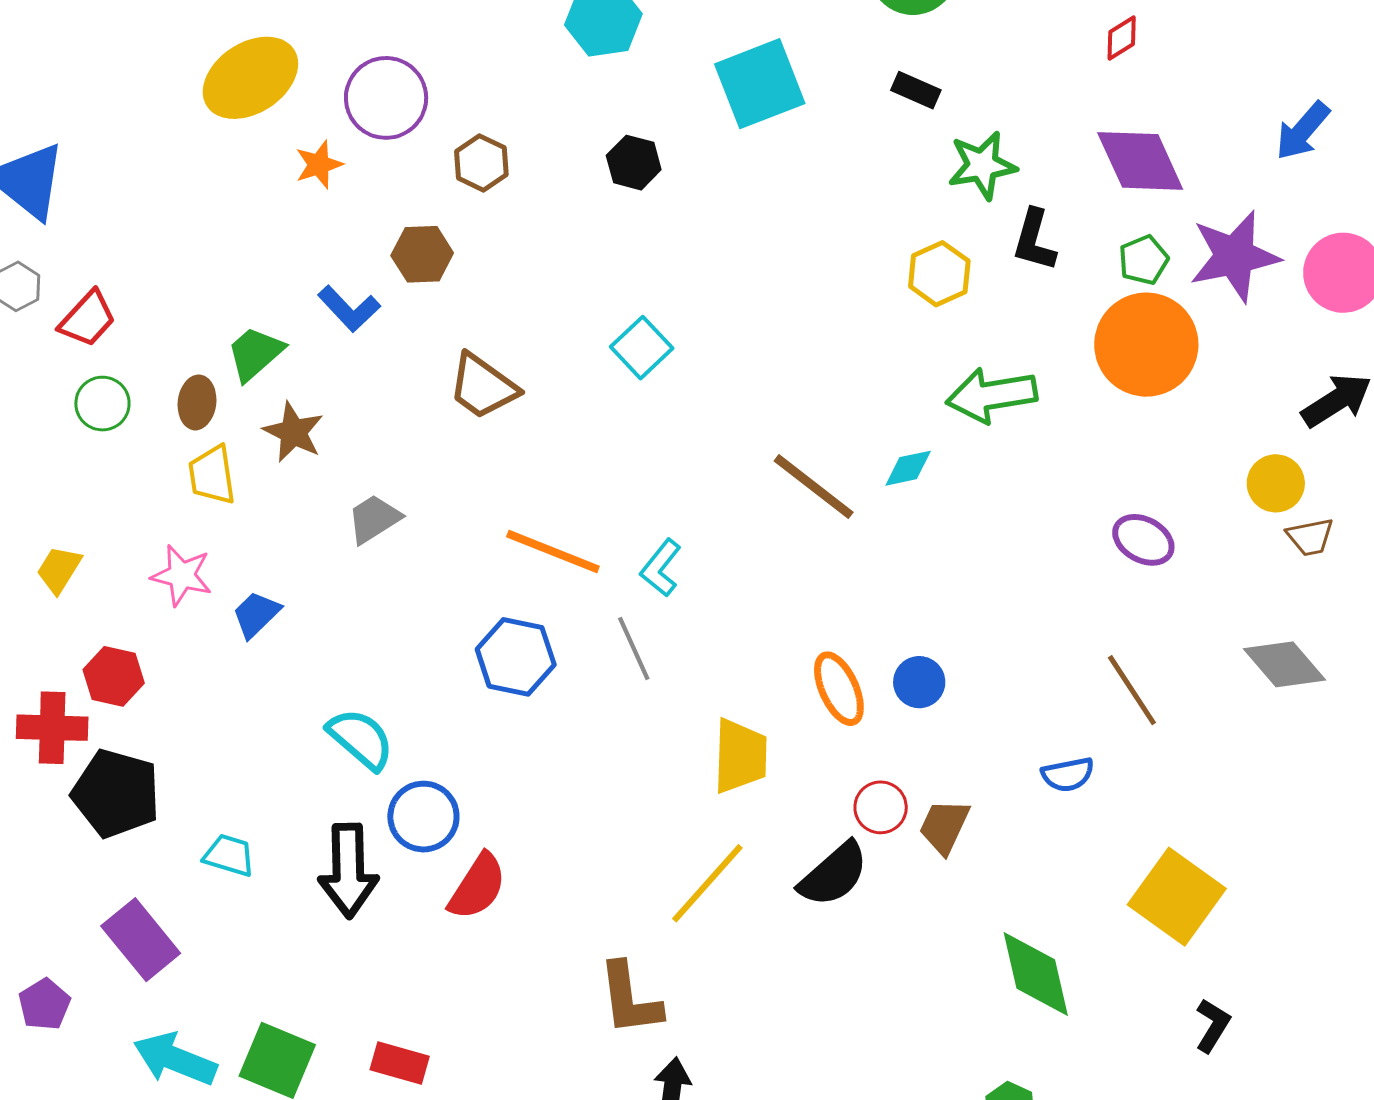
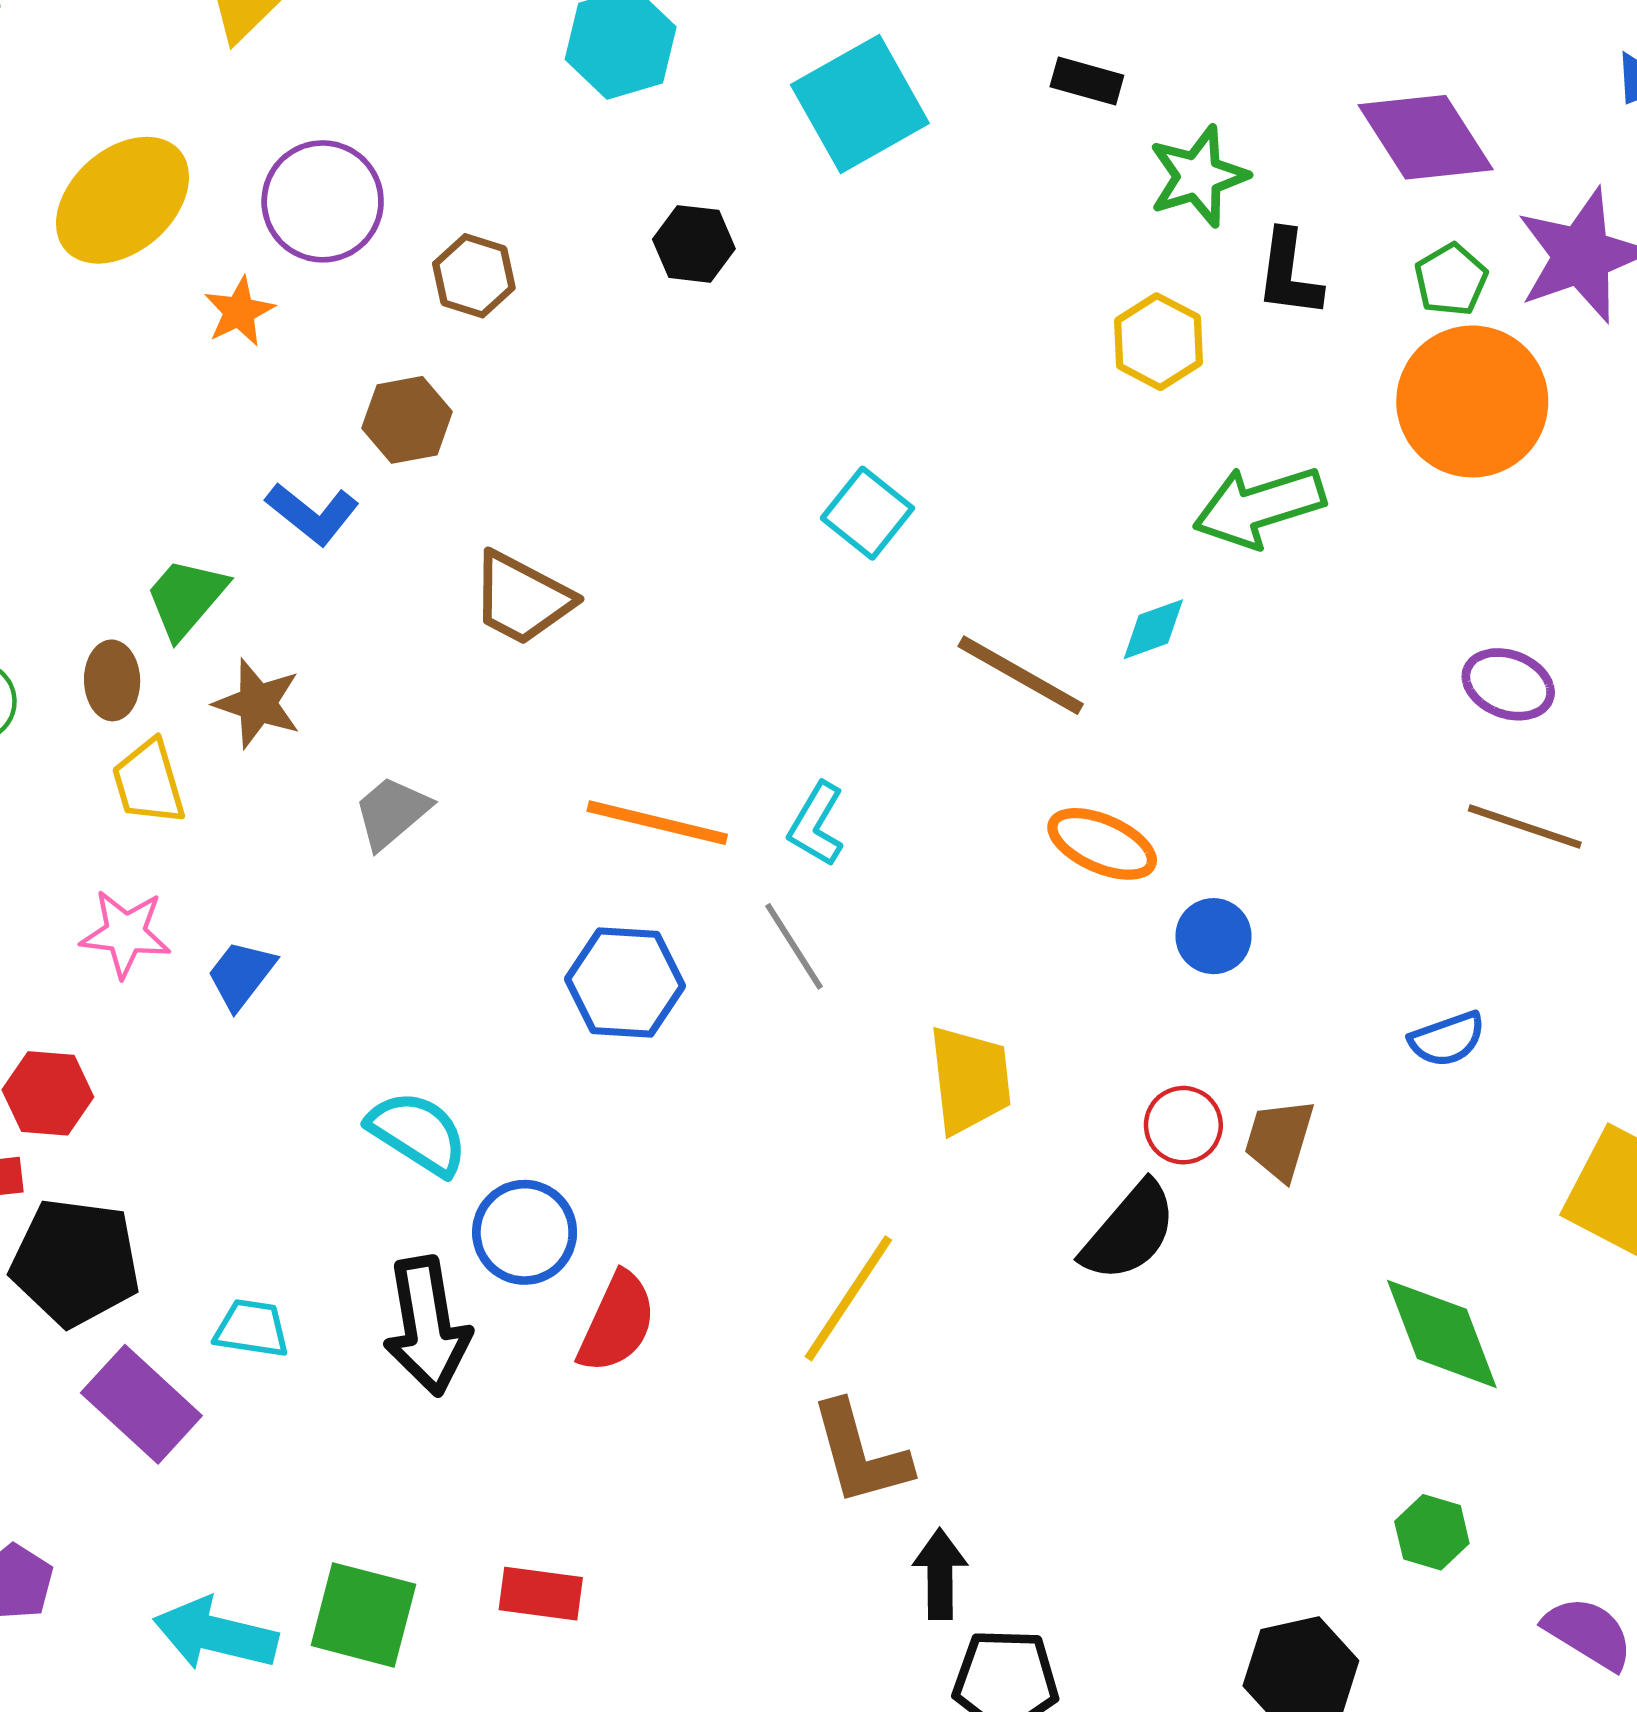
cyan square: (642, 348) -> (867, 513), moved
orange ellipse: (839, 689) -> (1102, 844), moved, turned -34
brown line: (1132, 690) -> (1525, 827), moved, turned -30
yellow line: (707, 883) -> (848, 1298), moved
purple rectangle: (141, 940) -> (141, 1404), moved

